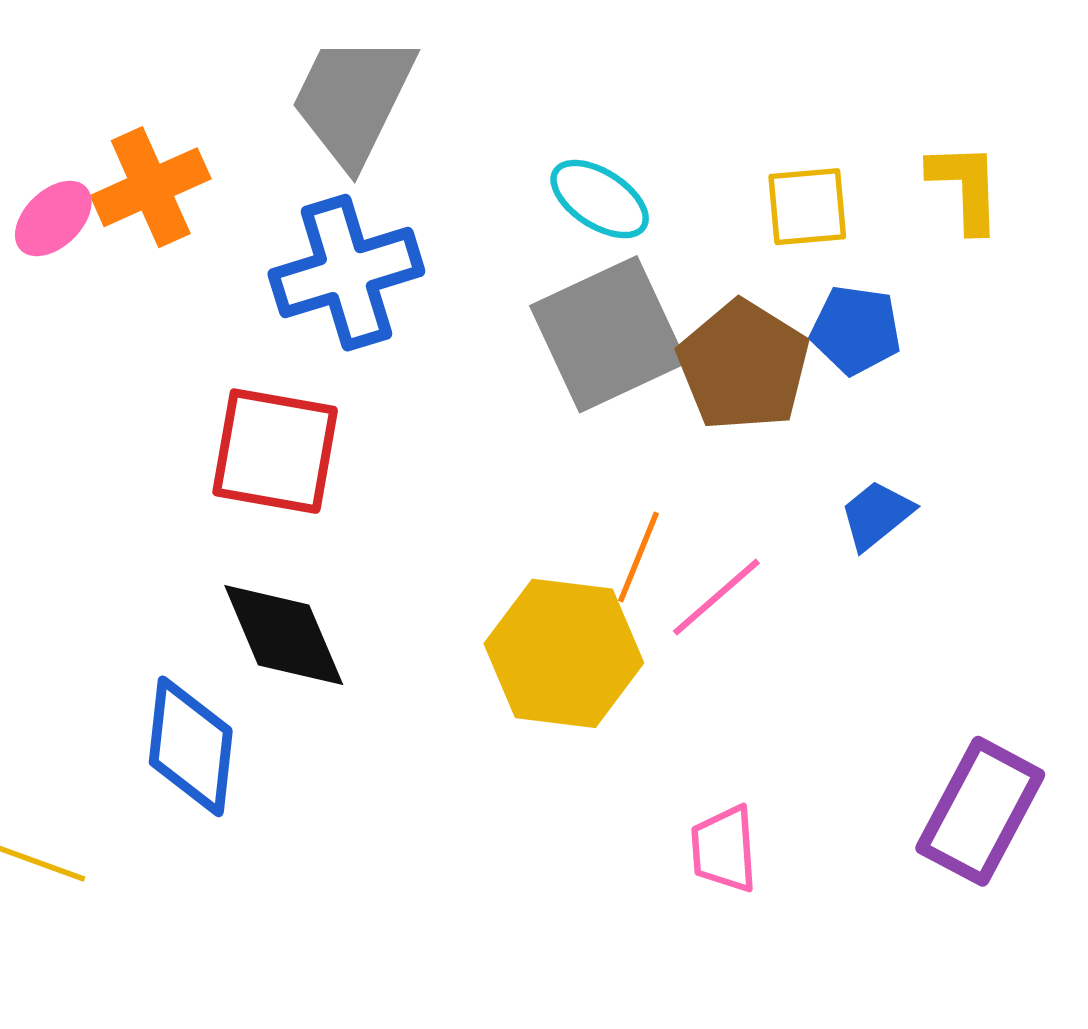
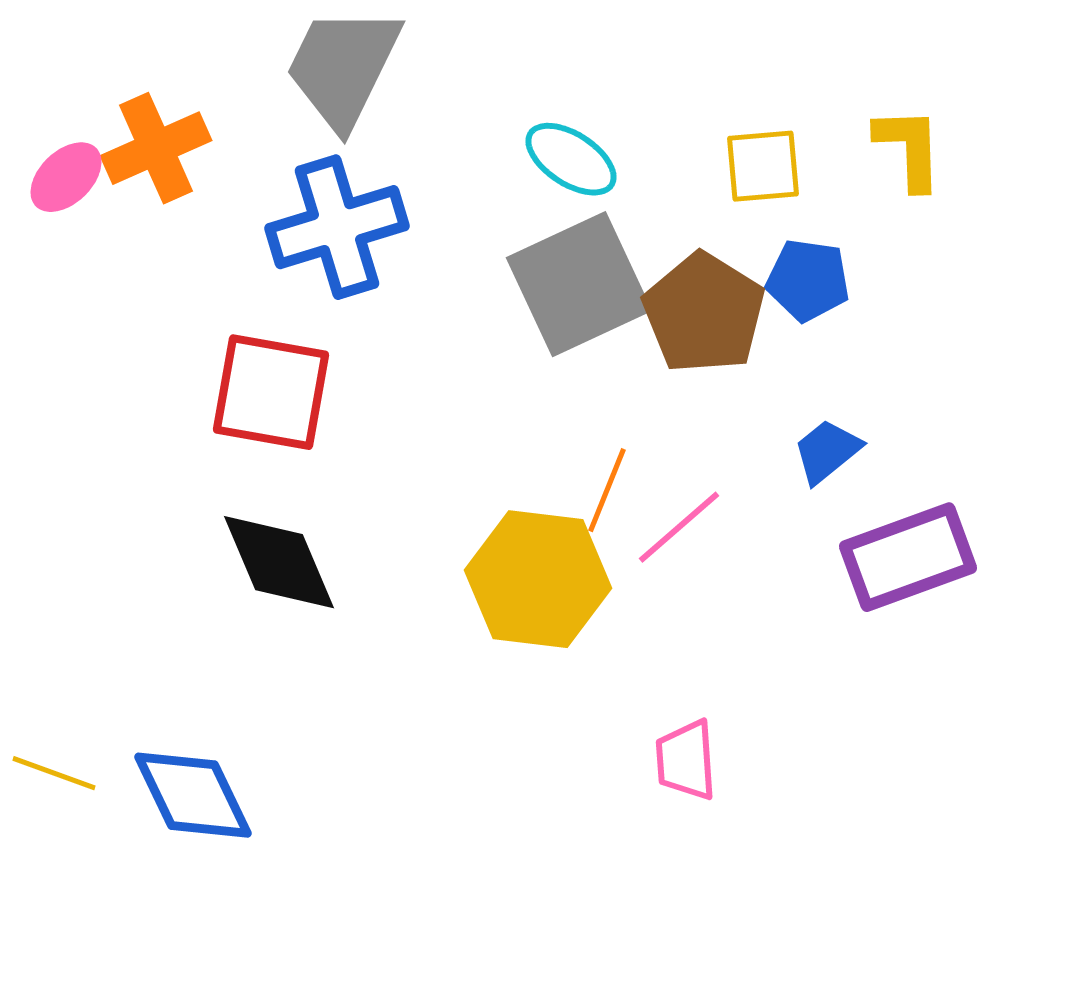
blue diamond: (191, 746) -> (193, 795), moved, turned -32
purple rectangle: (980, 811) -> (908, 557), moved, turned 42

